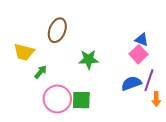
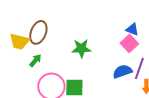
brown ellipse: (57, 30) -> (38, 32), moved

